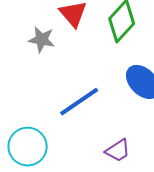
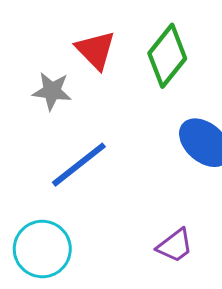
blue line: (79, 102) -> (79, 165), moved

